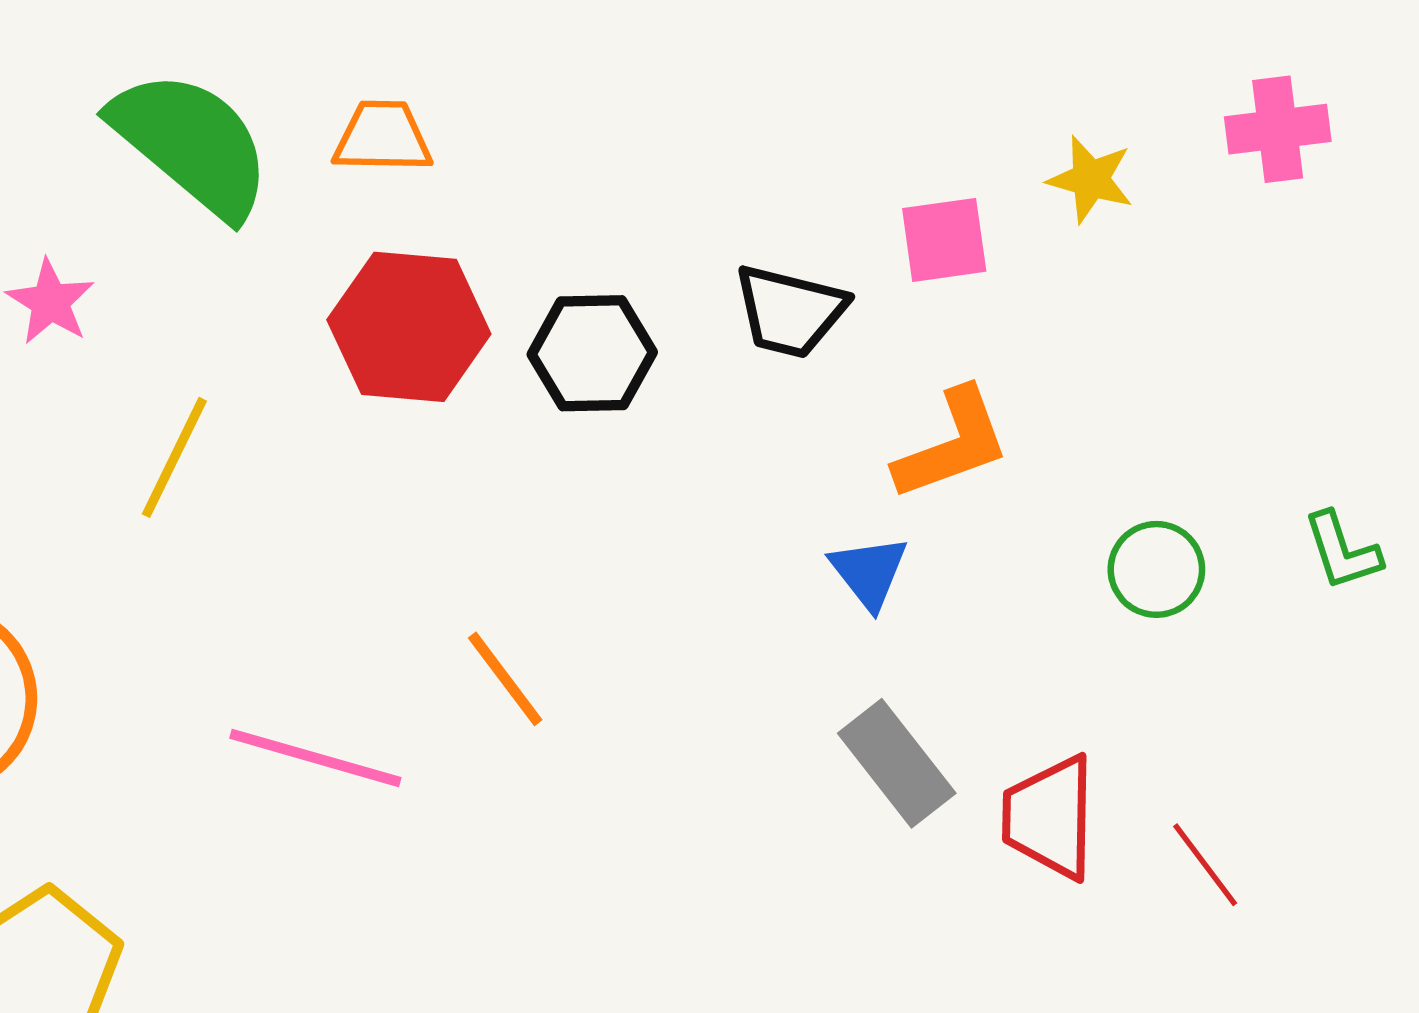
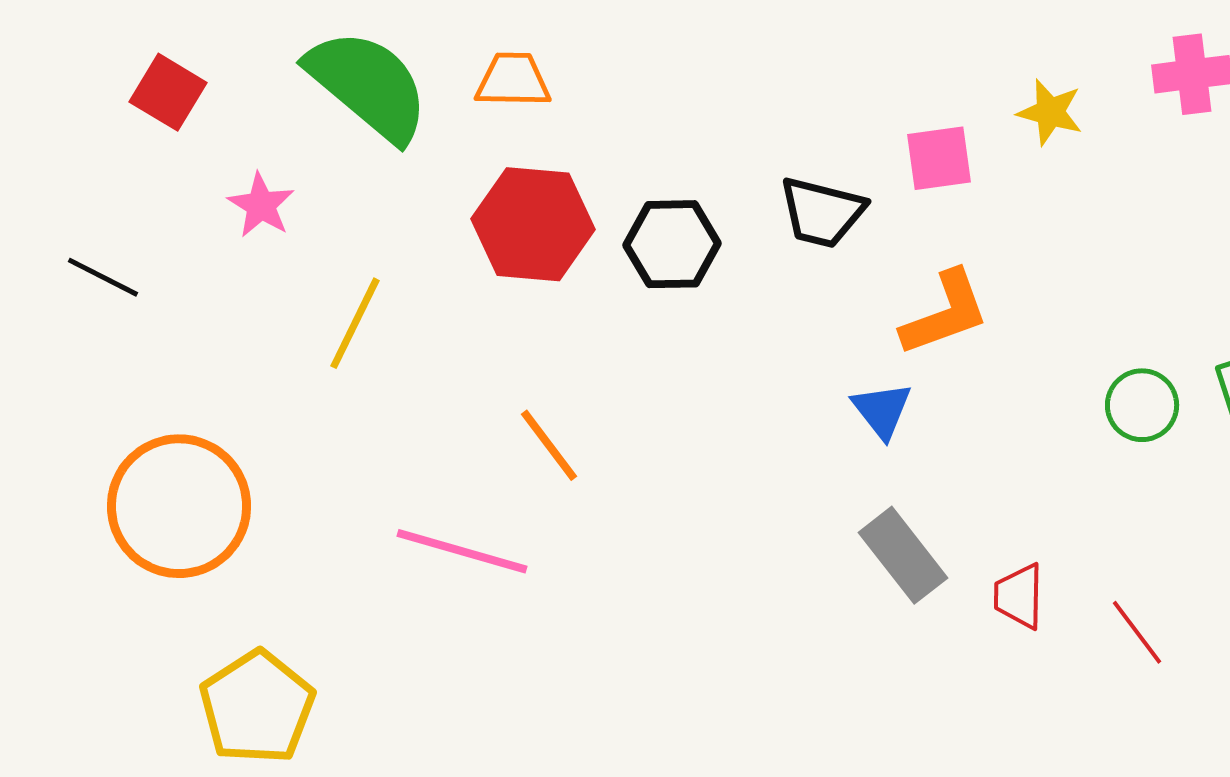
green circle: (1156, 569) -> (1142, 405), moved
orange line: (505, 679) -> (549, 445), moved
red trapezoid: (1050, 817) -> (1019, 596), size x0.7

